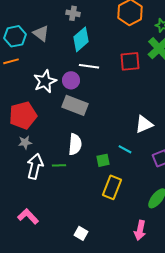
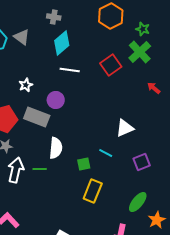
red square: (130, 61) -> (111, 65), turned -30
purple circle: (71, 80) -> (56, 100), moved
white star: (45, 81) -> (26, 85), size x0.6
gray rectangle: (75, 105) -> (37, 117), moved

